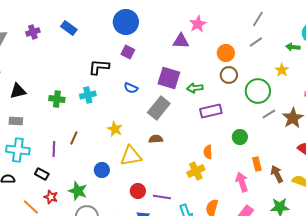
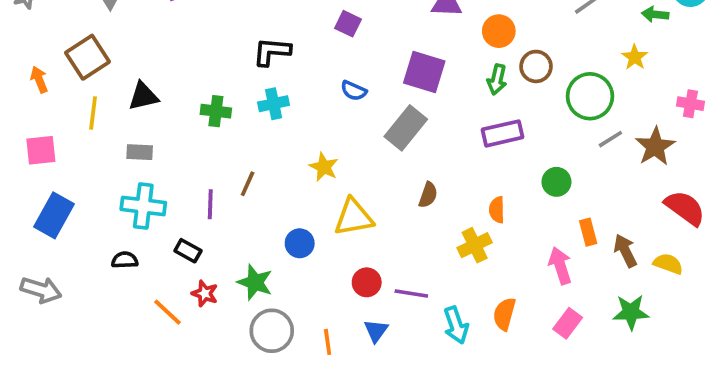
orange circle: (226, 53) -> (499, 31), moved
black L-shape: (99, 67) -> (272, 52), moved
green arrow: (195, 88) -> (497, 79), moved, turned -70
brown semicircle: (156, 139) -> (428, 195), moved, turned 112

